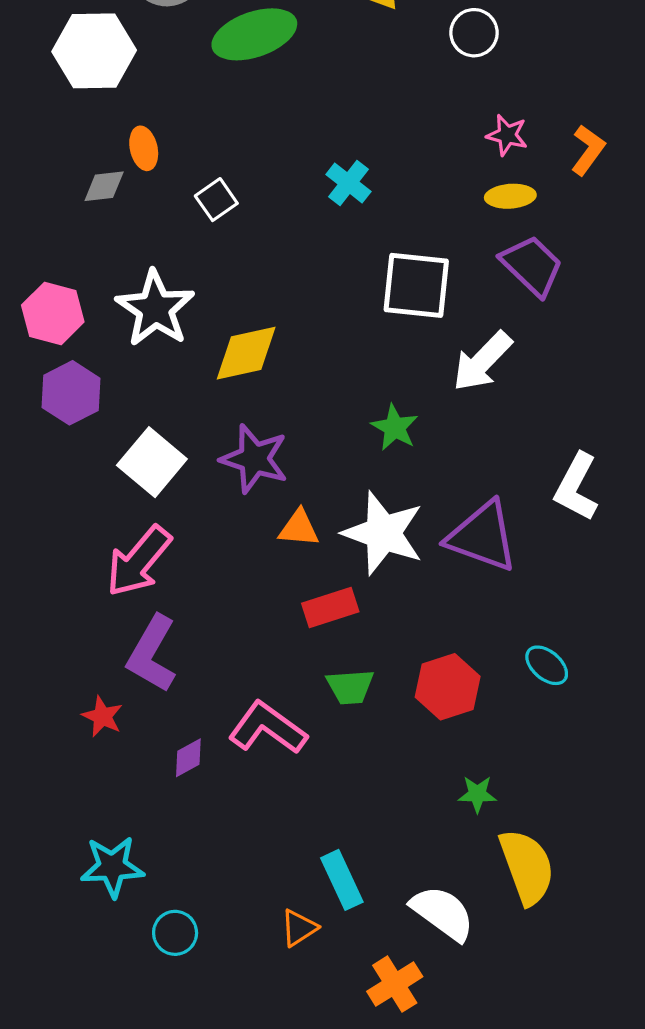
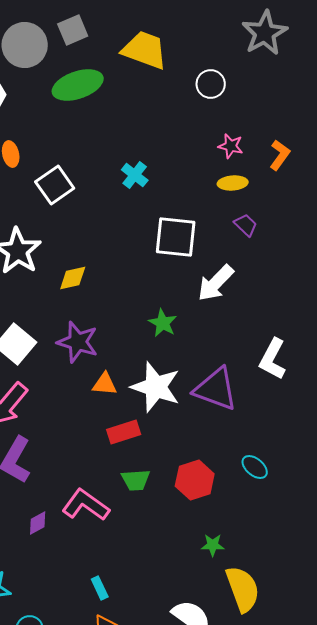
white square: (216, 200) -> (55, 185), size x1.5
purple trapezoid: (532, 266) -> (246, 225), size x0.6
yellow diamond: (246, 353) -> (73, 278), size x0.7
cyan rectangle: (342, 880) -> (100, 588), moved, size x0.7

